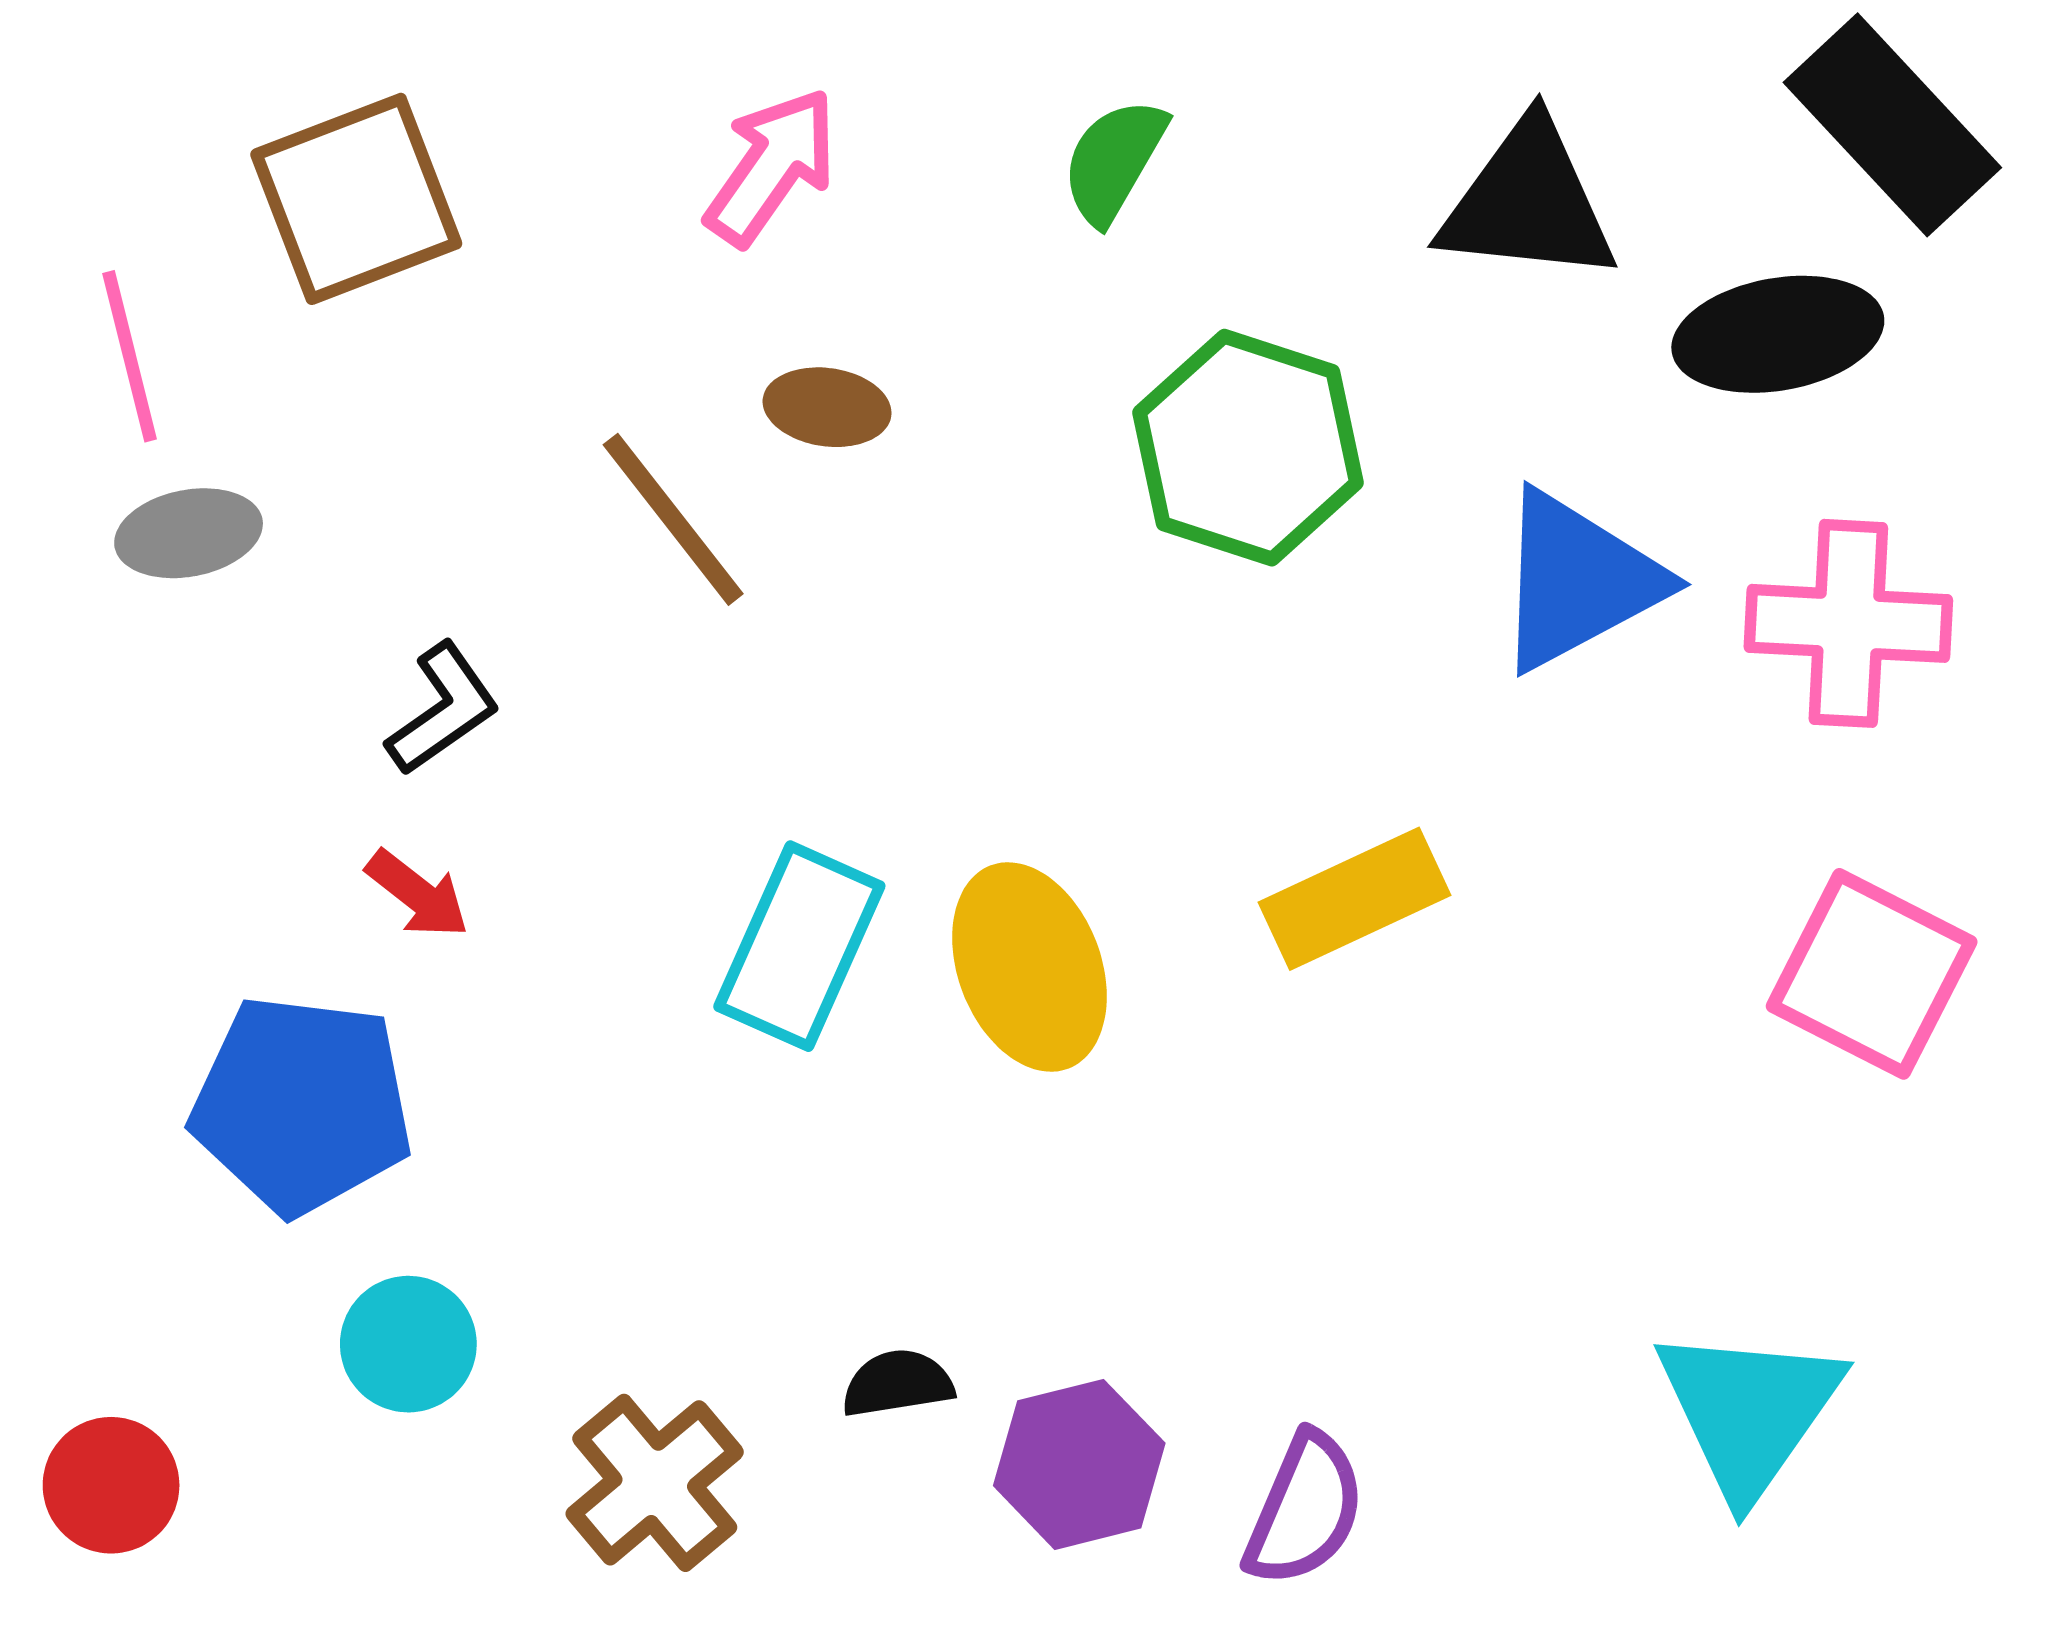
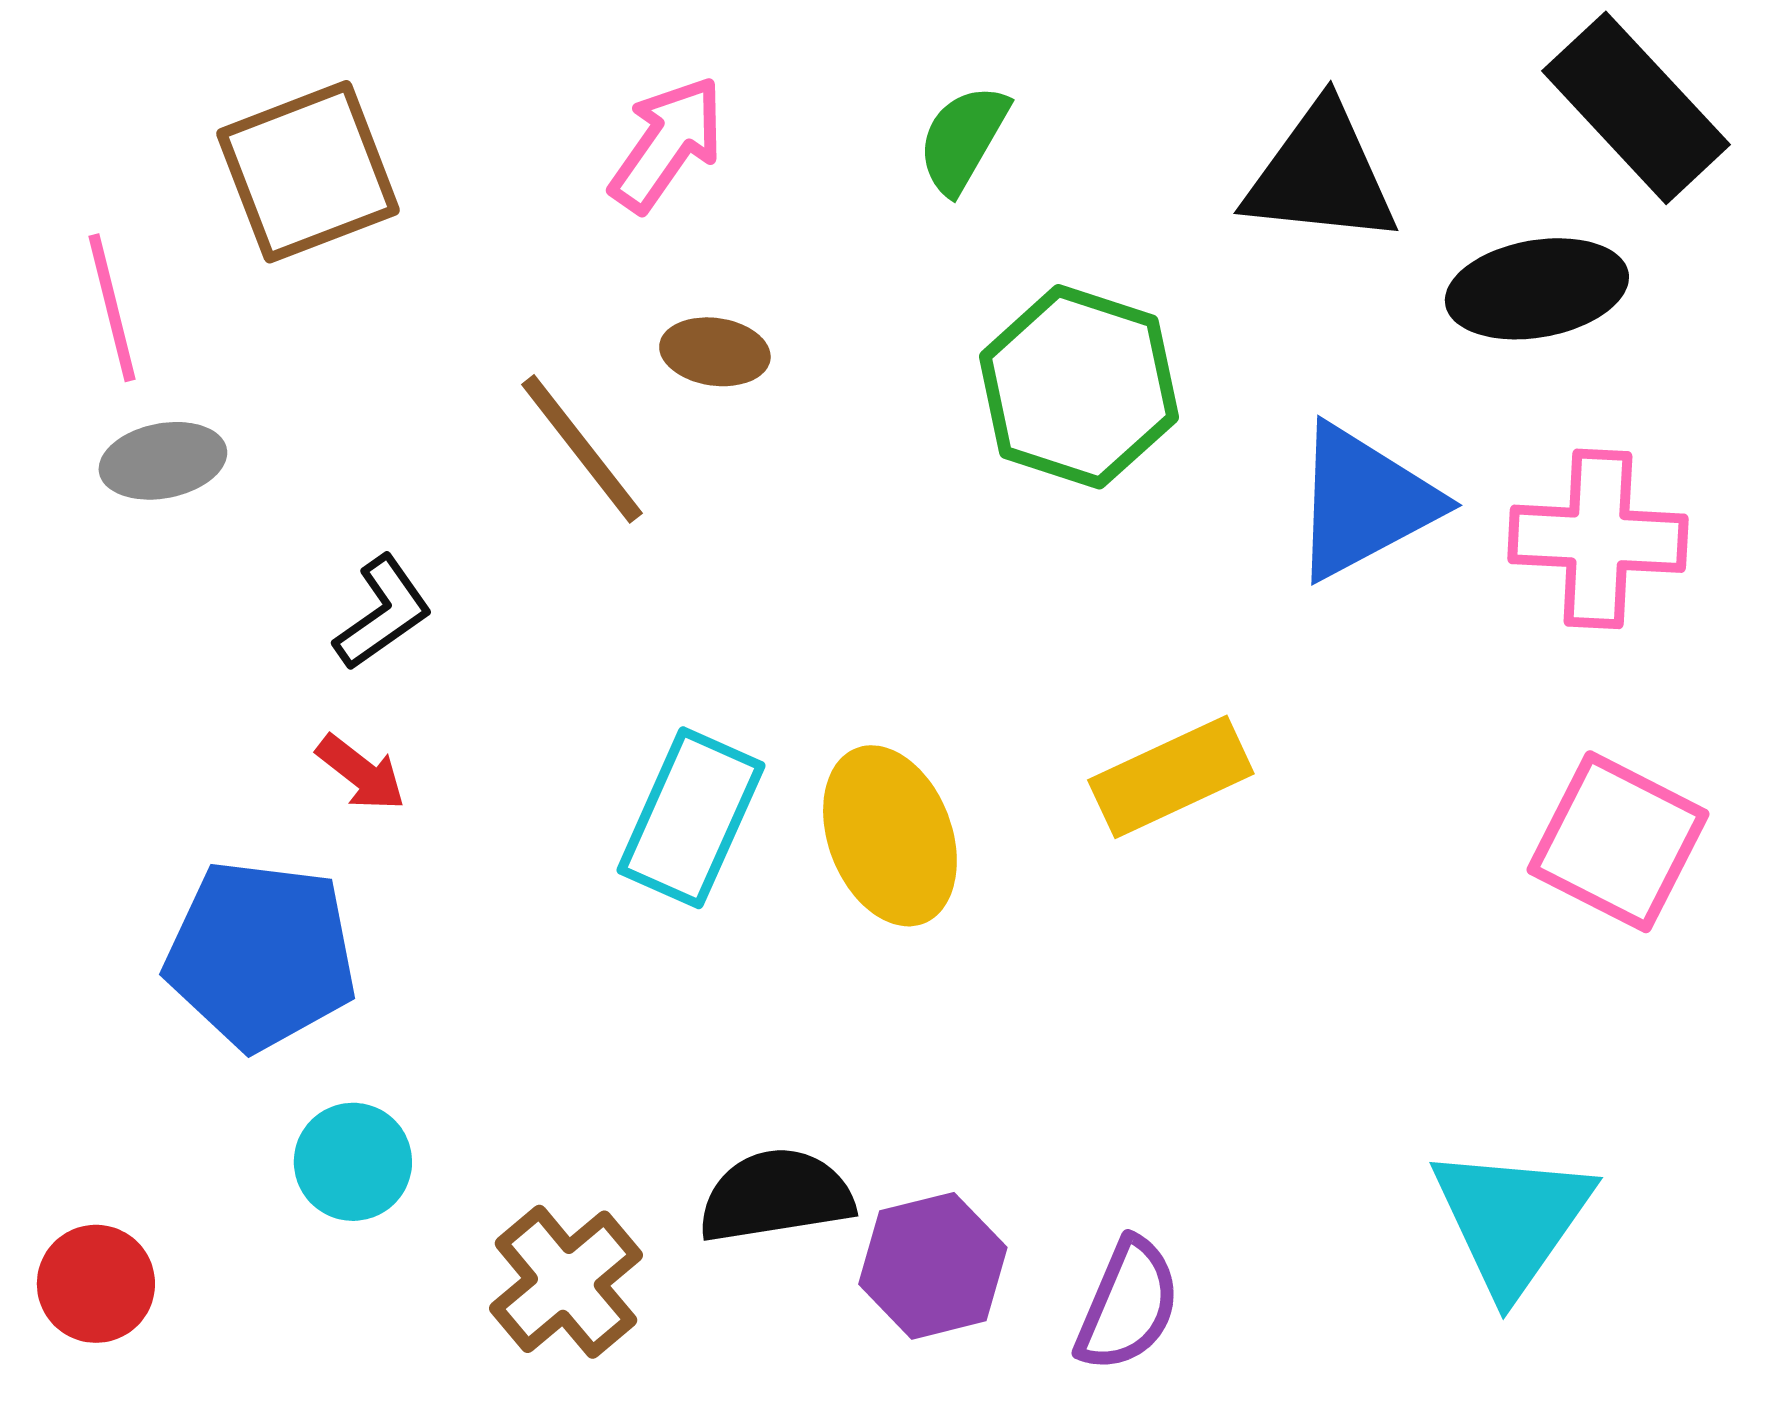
black semicircle: (898, 1383) -> (776, 1196), size x1.6

